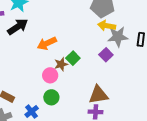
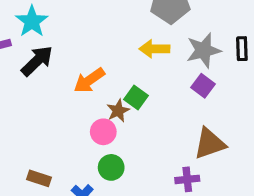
yellow arrow: (107, 26) -> (154, 49), moved
purple square: (106, 55) -> (203, 86), moved
brown triangle: (98, 95) -> (210, 144), moved

